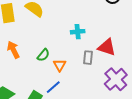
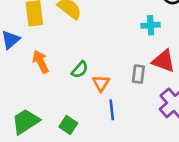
cyan cross: (78, 32) -> (151, 25), moved
blue line: (53, 87) -> (112, 110), moved, turned -56

